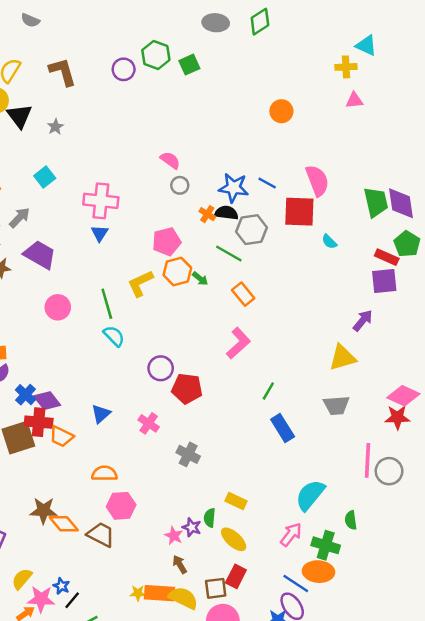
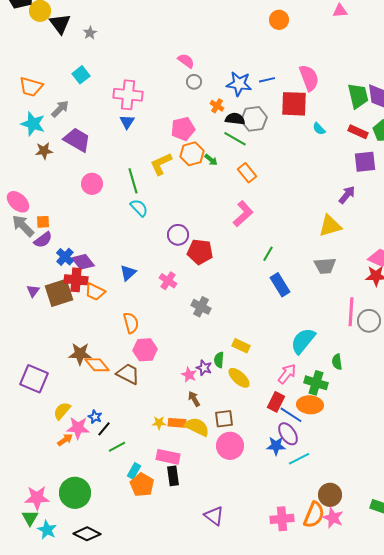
blue line: (267, 183) -> (267, 80), turned -42
black semicircle: (226, 213) -> (235, 119), moved
red rectangle: (387, 257) -> (358, 132), moved
orange semicircle: (104, 474) -> (131, 323), turned 75
red rectangle: (236, 576) -> (276, 402), moved
orange rectangle: (159, 593) -> (177, 423), size x0.7

